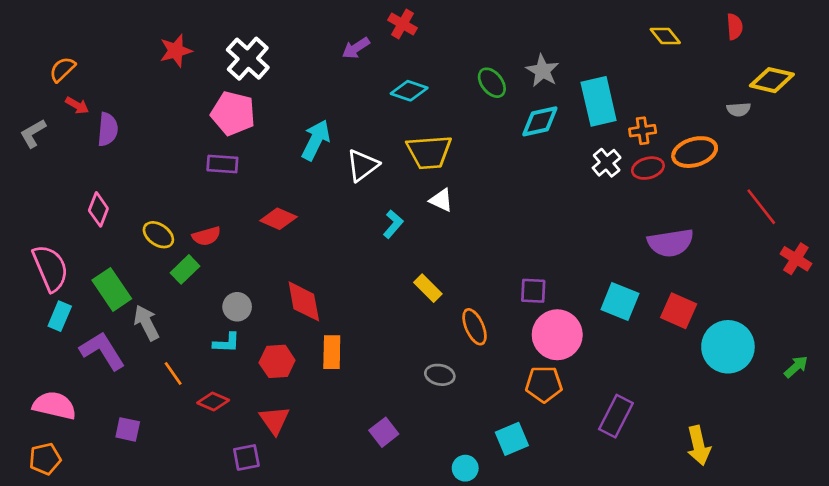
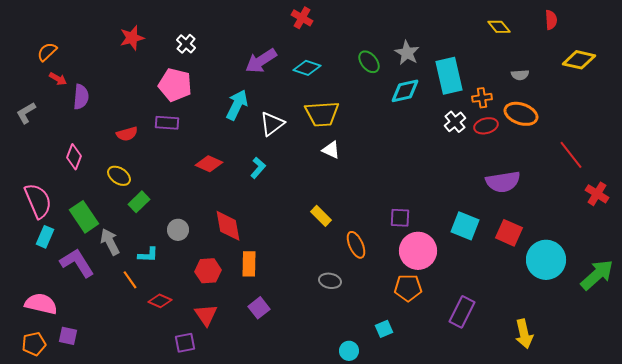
purple arrow: (356, 48) -> (261, 61), moved, size x1.5
white cross: (248, 59) -> (186, 44), size x0.6
gray semicircle: (739, 109) -> (520, 75), moved
gray L-shape: (33, 133) -> (26, 113), moved
orange ellipse: (695, 152) -> (521, 114), turned 36
cyan L-shape: (393, 224) -> (258, 168), moved
red semicircle: (206, 236) -> (127, 134), moved
cyan L-shape: (226, 343) -> (148, 255), moved
green arrow: (796, 367) -> (597, 275), size x1.8
purple square: (128, 429) -> (68, 336), moved
purple square: (384, 432) -> (259, 308), moved
cyan square: (512, 439) -> (384, 329), size x0.7

